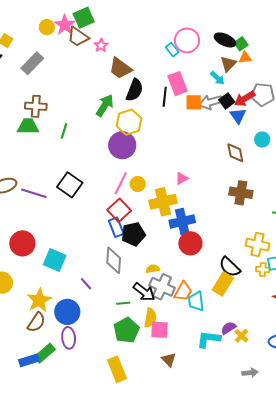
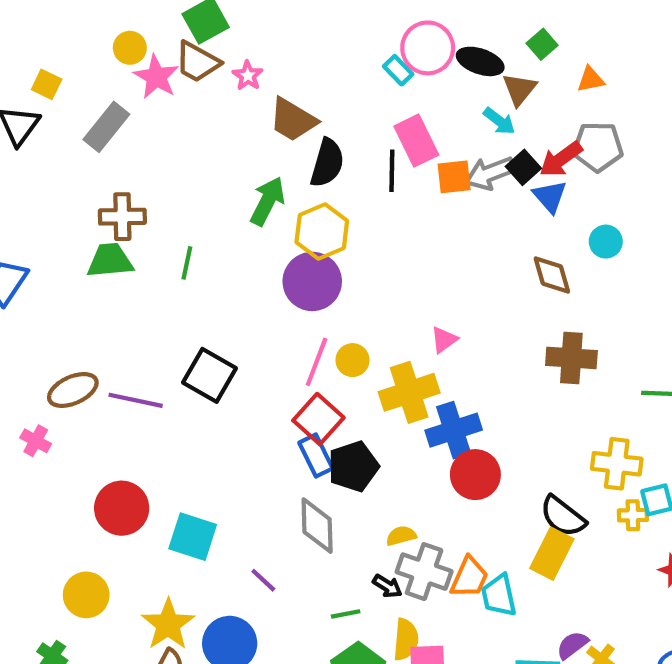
pink star: (65, 25) -> (156, 77), moved
black ellipse: (225, 40) -> (480, 61), moved
orange triangle: (245, 58) -> (591, 79), moved
black arrow: (144, 292) -> (387, 586), size x0.6

